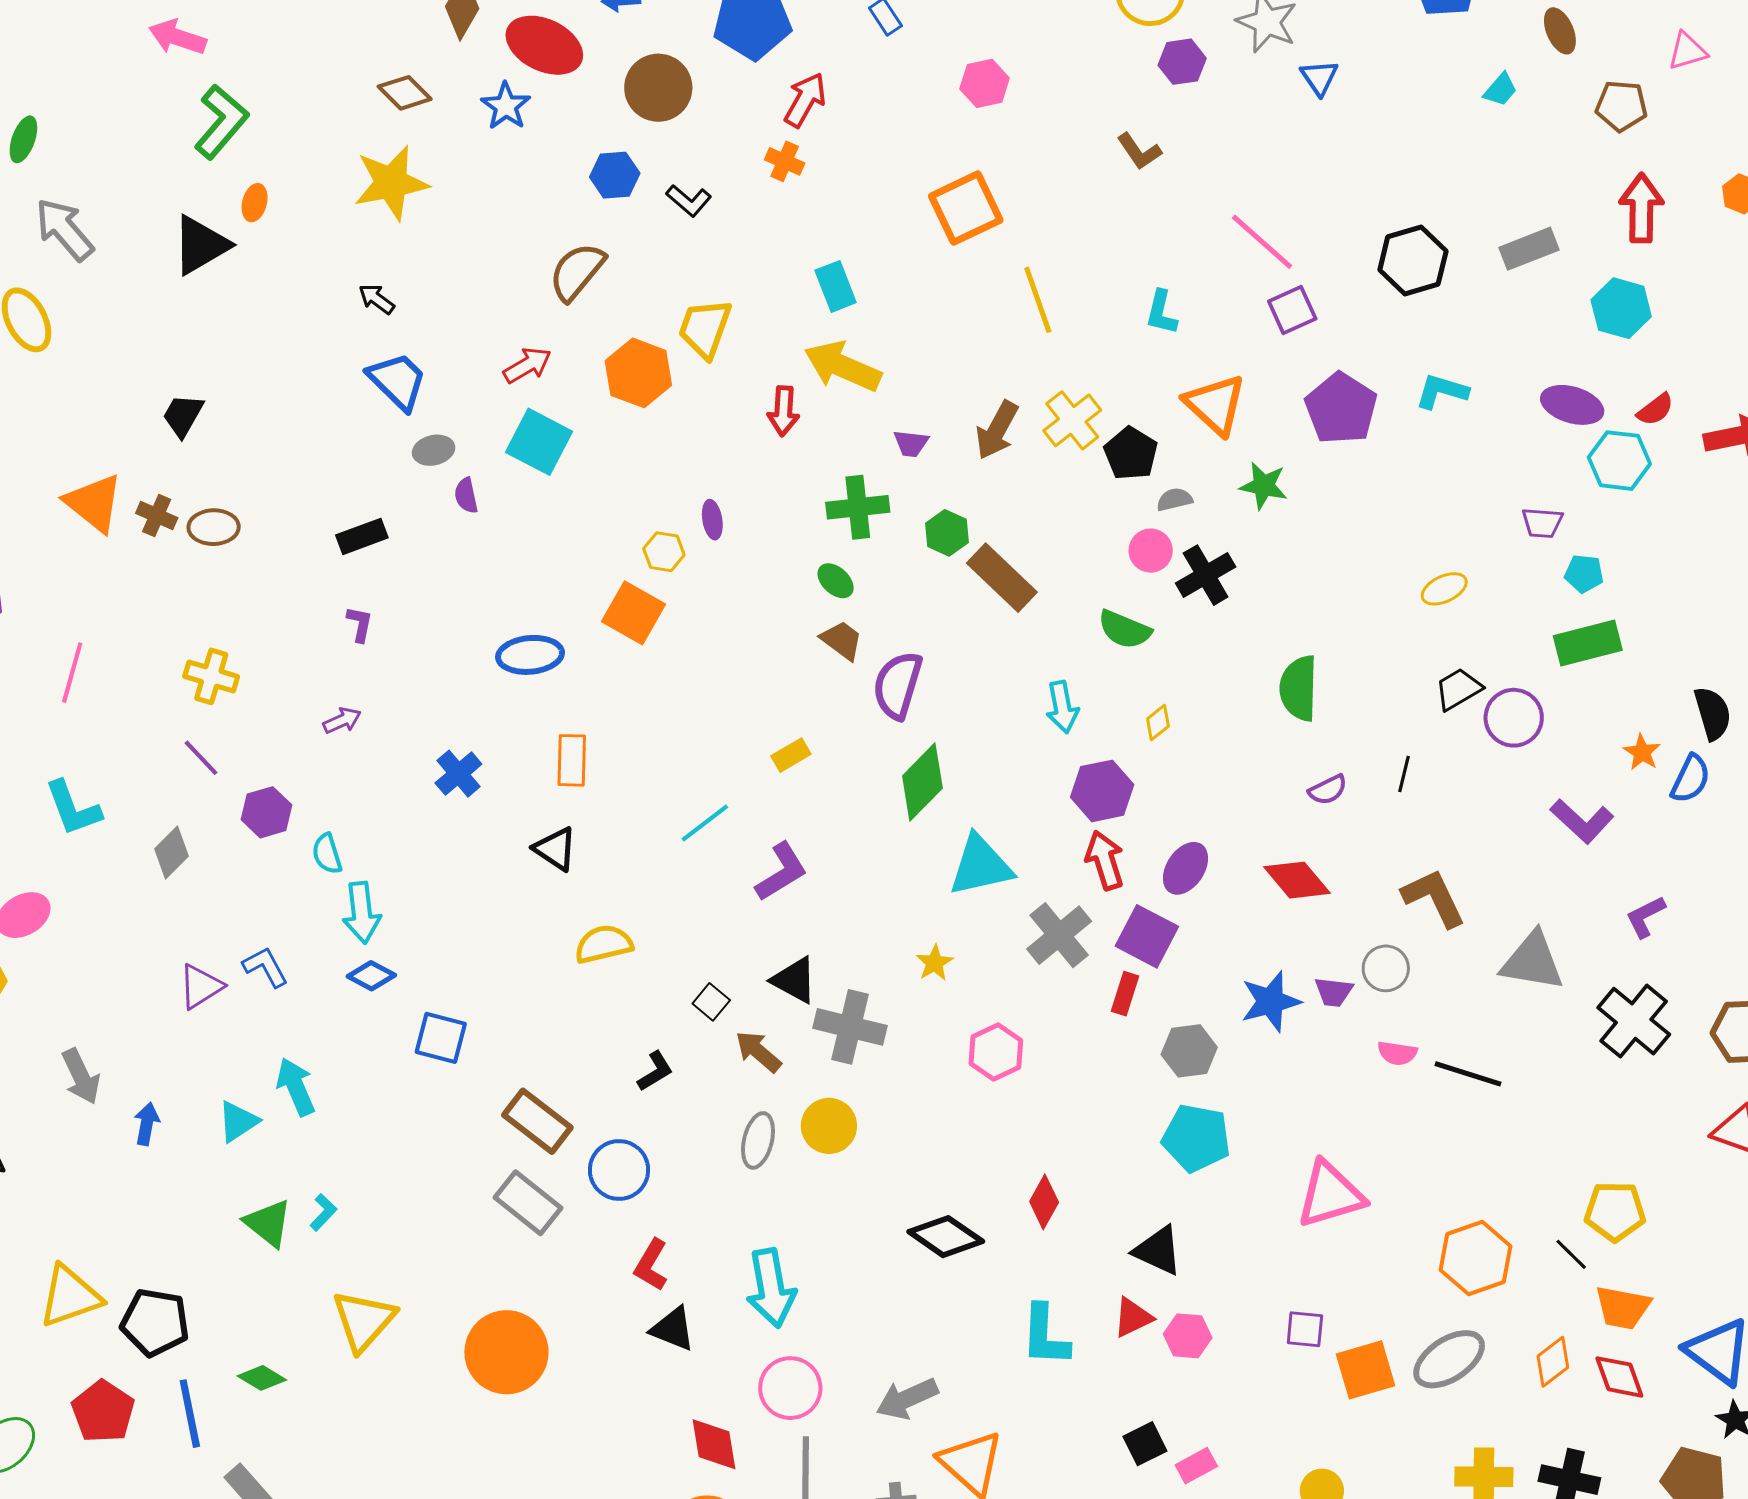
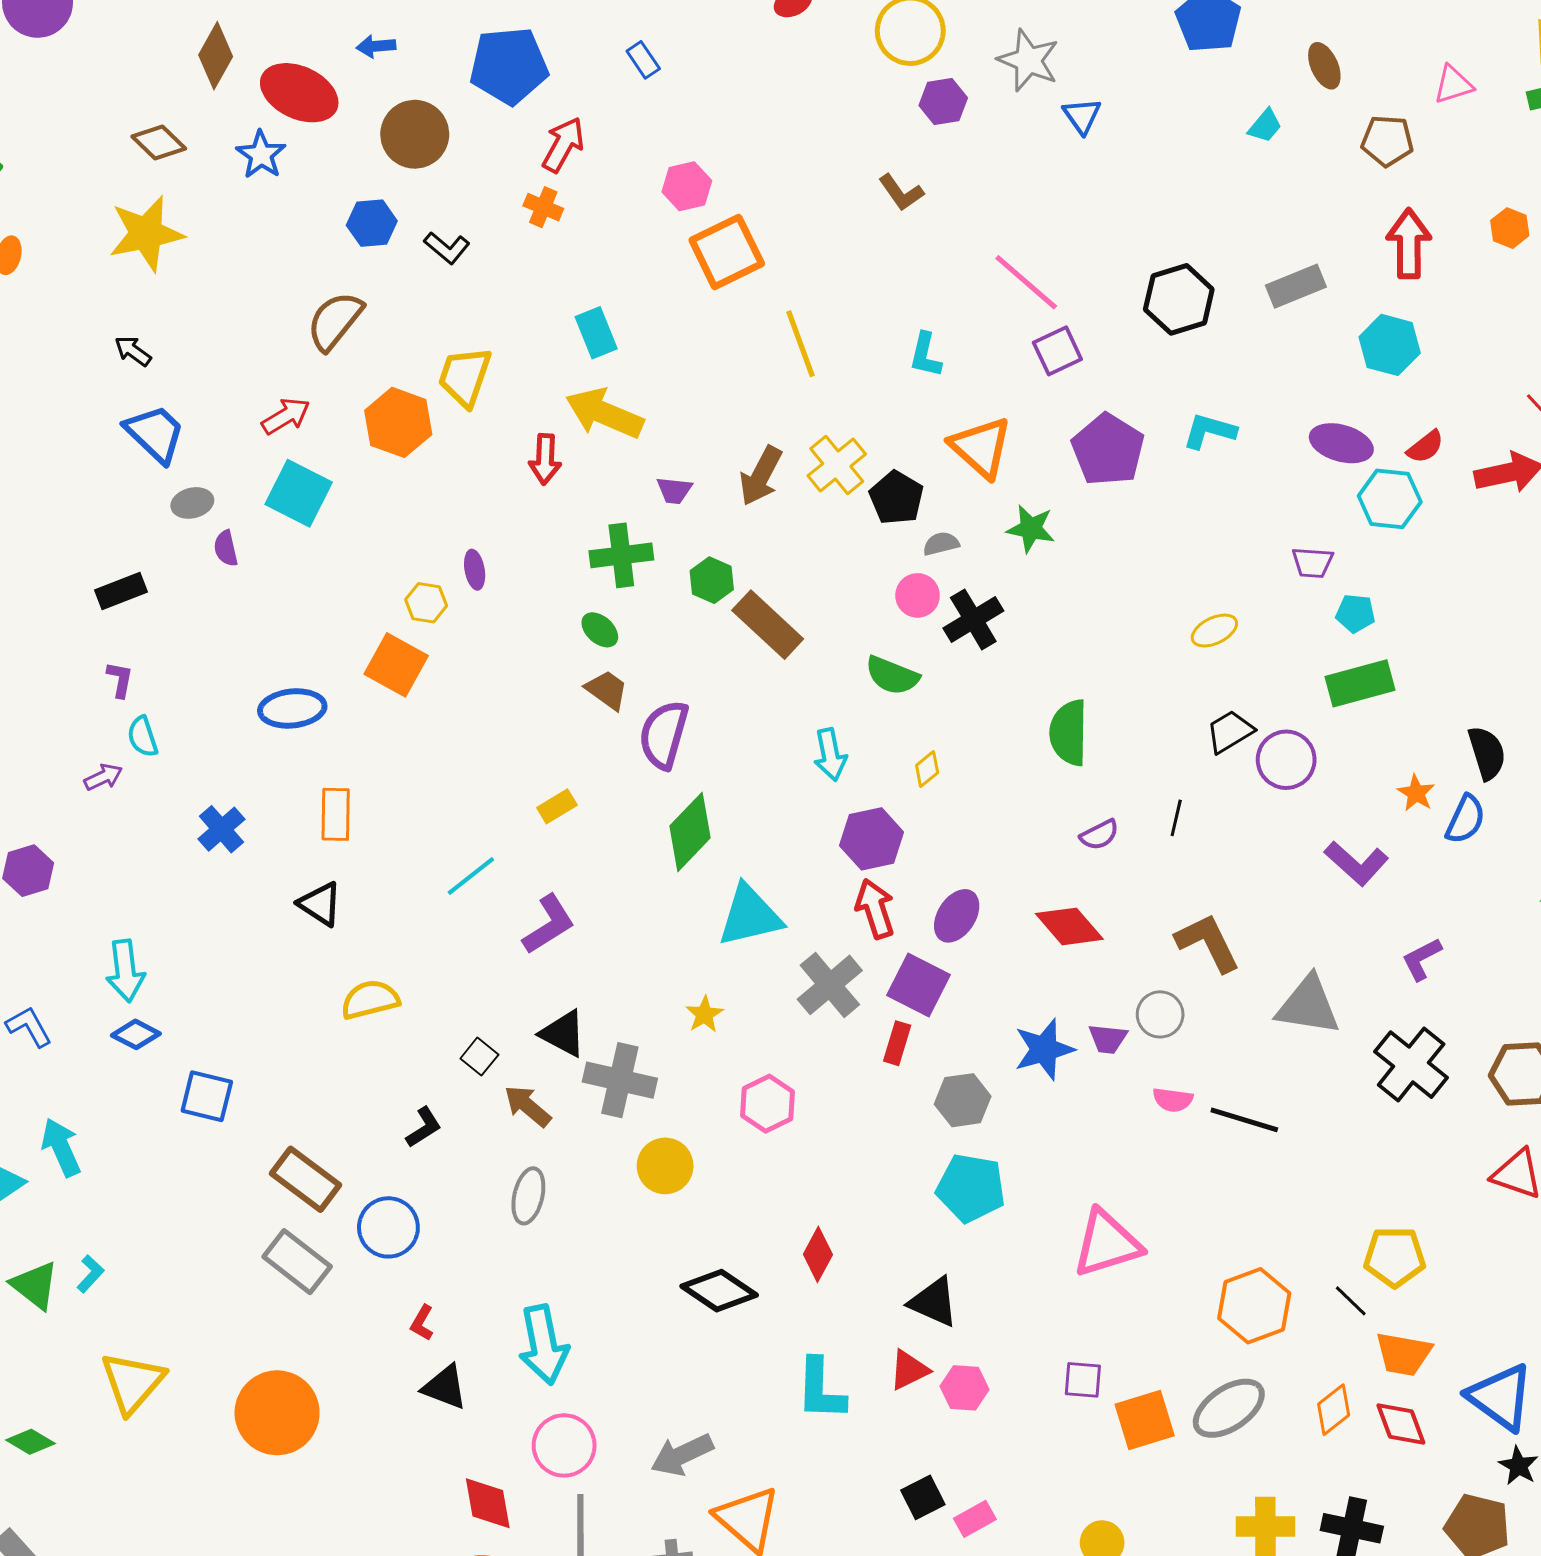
pink hexagon: (985, 83) -> (687, 186), moved
cyan semicircle: (327, 854) -> (143, 737), moved
yellow circle: (829, 1126) -> (665, 1166), moved
red L-shape: (651, 1265) -> (422, 1323), size x0.7

